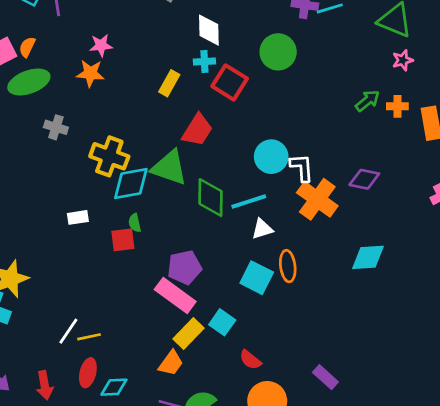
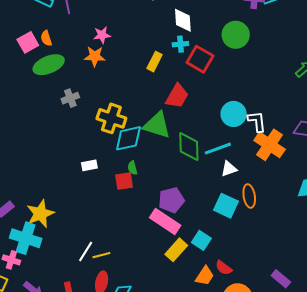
orange semicircle: (27, 47) -> (46, 38), turned -42
gray cross: (56, 127) -> (70, 98), turned -36
orange trapezoid: (171, 363) -> (205, 276), moved

